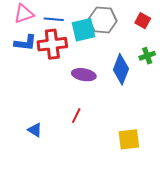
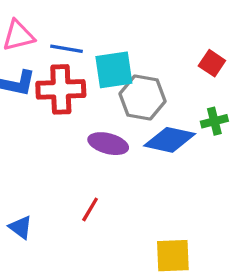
gray hexagon: (103, 20) -> (142, 98), moved
blue diamond: (121, 69) -> (170, 140), turned 76

